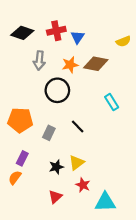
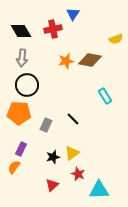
black diamond: (22, 33) -> (21, 31), turned 40
blue triangle: (78, 37) -> (73, 14), moved
gray arrow: (39, 61) -> (22, 58), moved
black circle: (57, 90) -> (27, 85), moved

